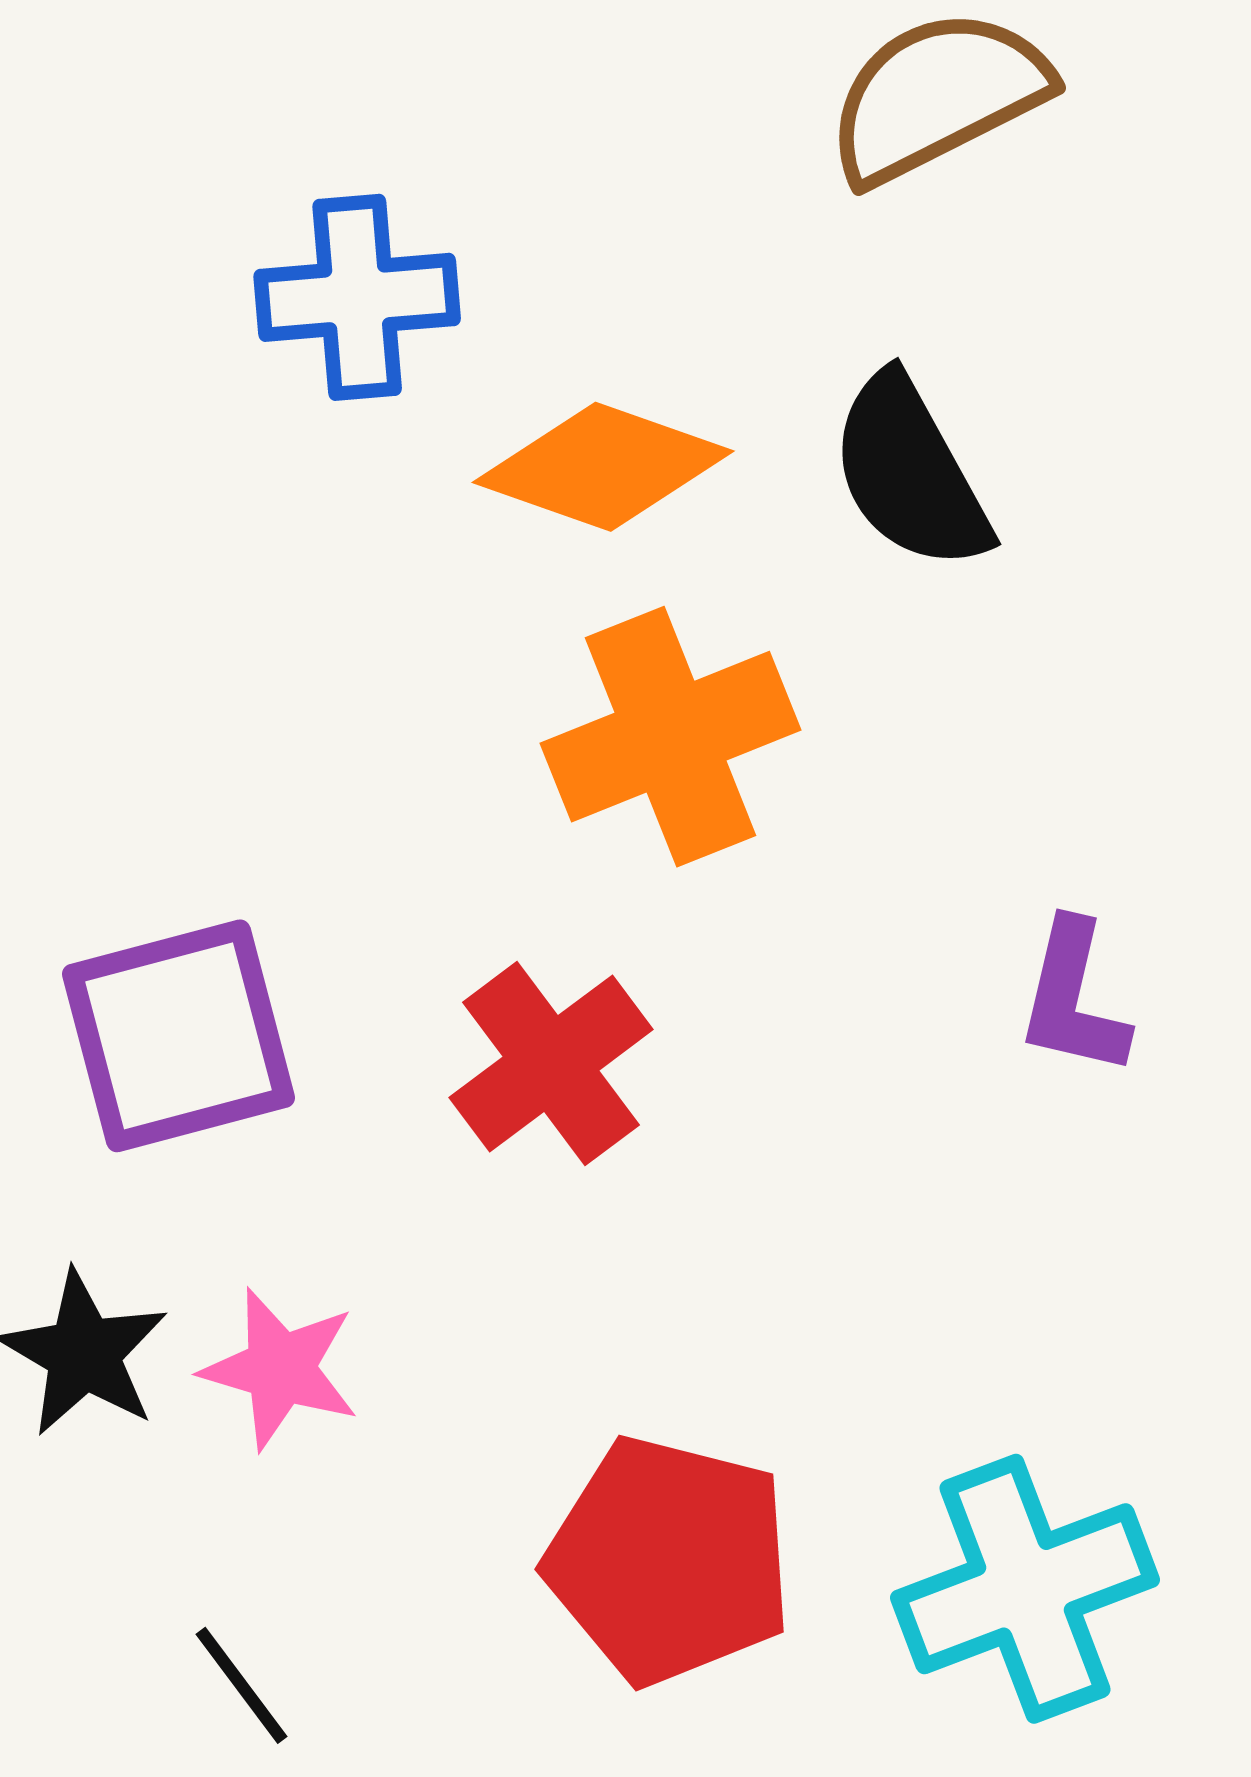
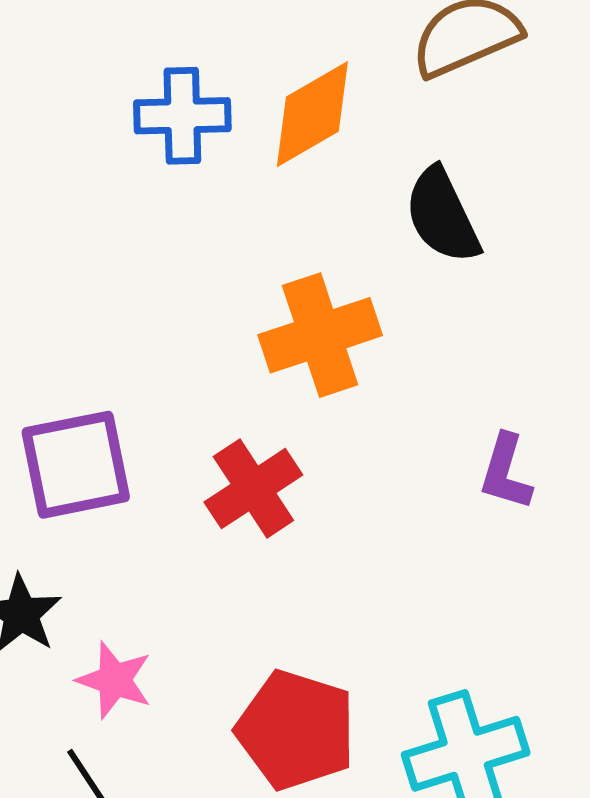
orange diamond: (603, 467) -> (312, 114), moved, turned -53
pink star: (280, 1369) -> (114, 680), moved

